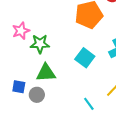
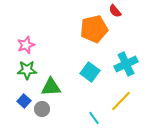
green star: (40, 44) -> (27, 70), moved
blue square: (19, 87) -> (24, 101), turned 32

